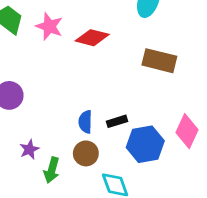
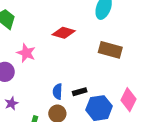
pink star: (49, 26) -> (26, 53), moved
purple star: (29, 149) -> (11, 103), moved

